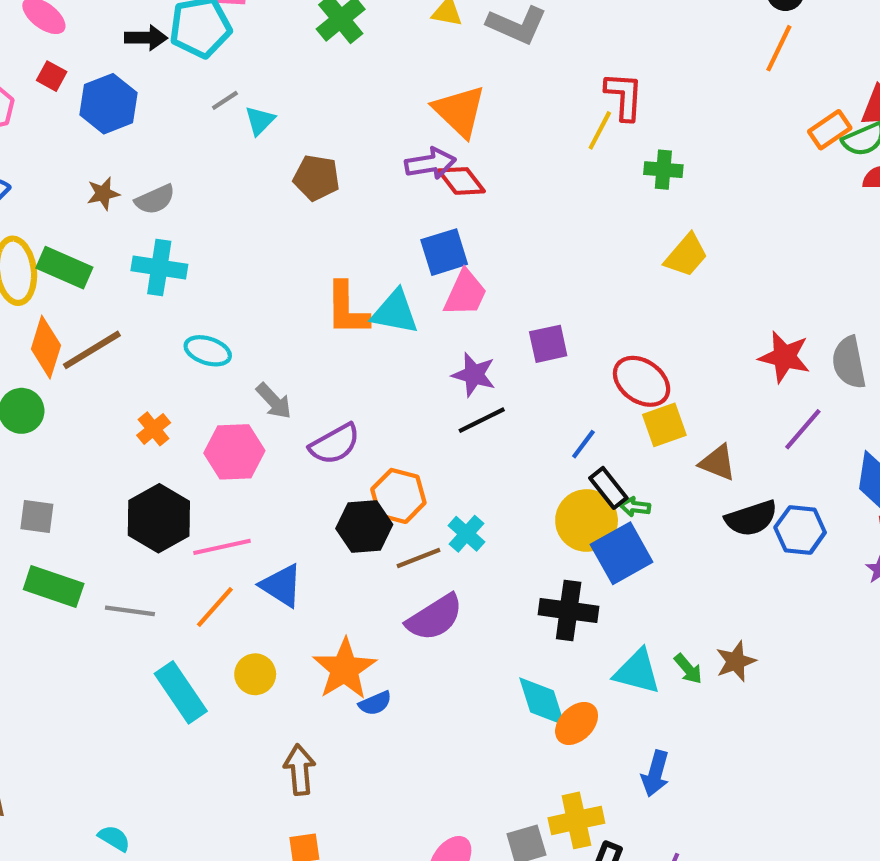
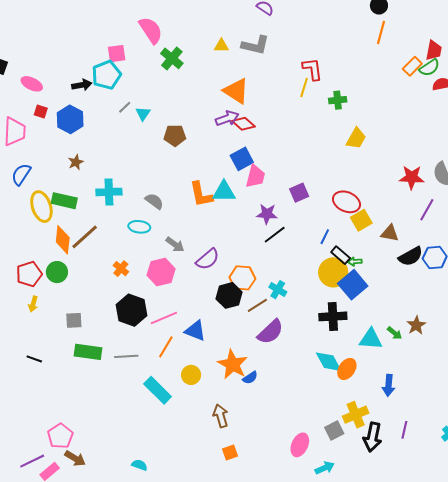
gray semicircle: (155, 199) -> (154, 201), moved, turned -108

